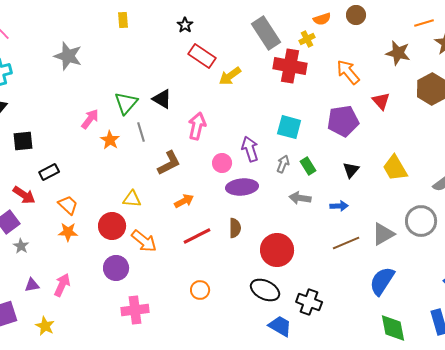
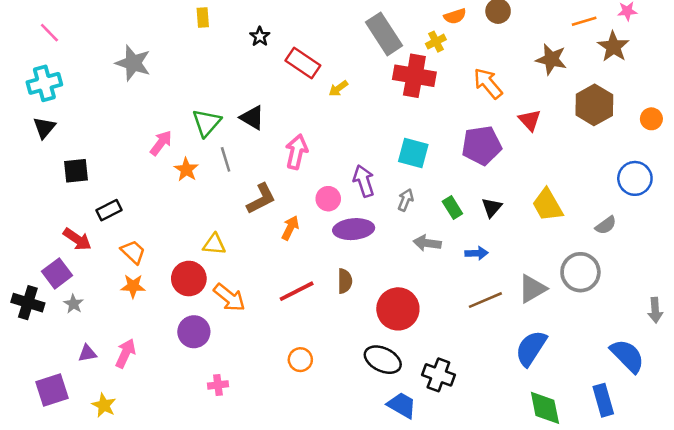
black star: (185, 25) -> (260, 36), moved
yellow arrow: (230, 76) -> (338, 88), size x0.7
green rectangle: (308, 166) -> (452, 208), moved
orange arrow: (184, 201) -> (290, 228), moved, turned -36
pink cross: (135, 310) -> (218, 385), size x0.6

